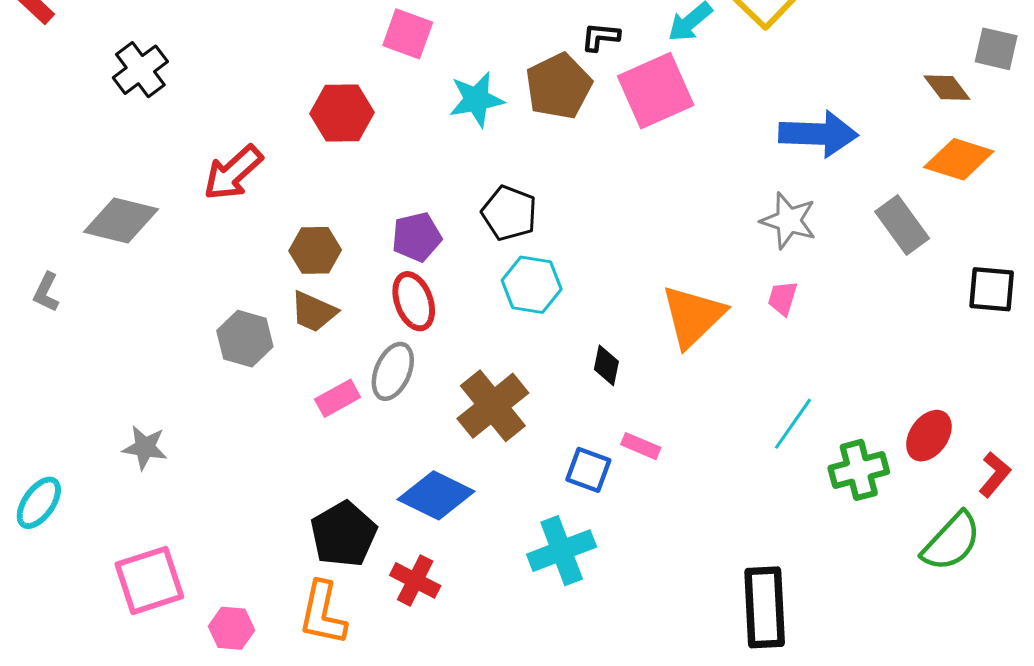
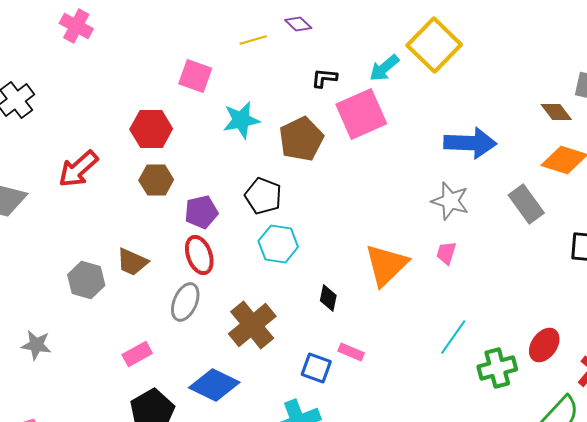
brown pentagon: (559, 86) -> (301, 139), moved
brown hexagon: (315, 250) -> (156, 180), moved
pink rectangle: (338, 398) -> (137, 354), moved
gray star: (145, 448) -> (36, 345), moved

